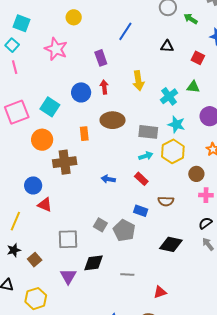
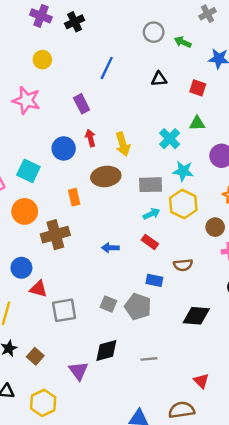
yellow arrow: (138, 81) -> (123, 144), moved
gray square: (68, 239) -> (64, 310), moved
red triangle: (160, 292) -> (201, 381), moved, turned -48

